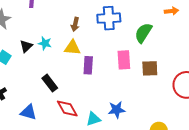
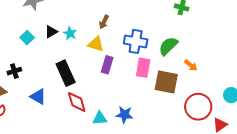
orange arrow: (171, 11) -> (191, 65), moved, turned 32
blue cross: (109, 18) -> (136, 41), moved
brown square: (150, 68) -> (166, 82), size x1.4
black rectangle: (50, 83) -> (66, 73), size x1.4

